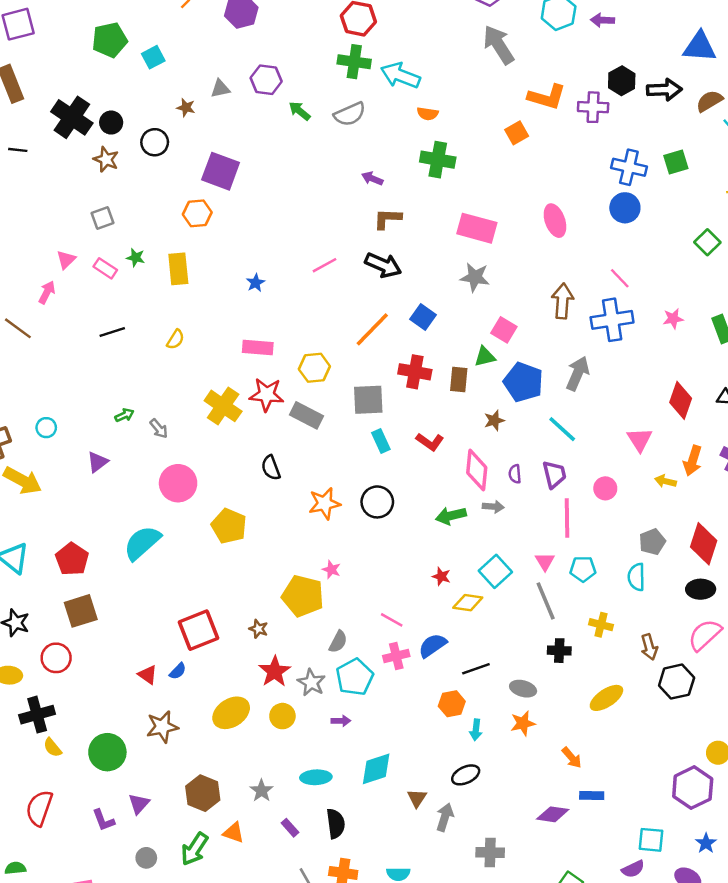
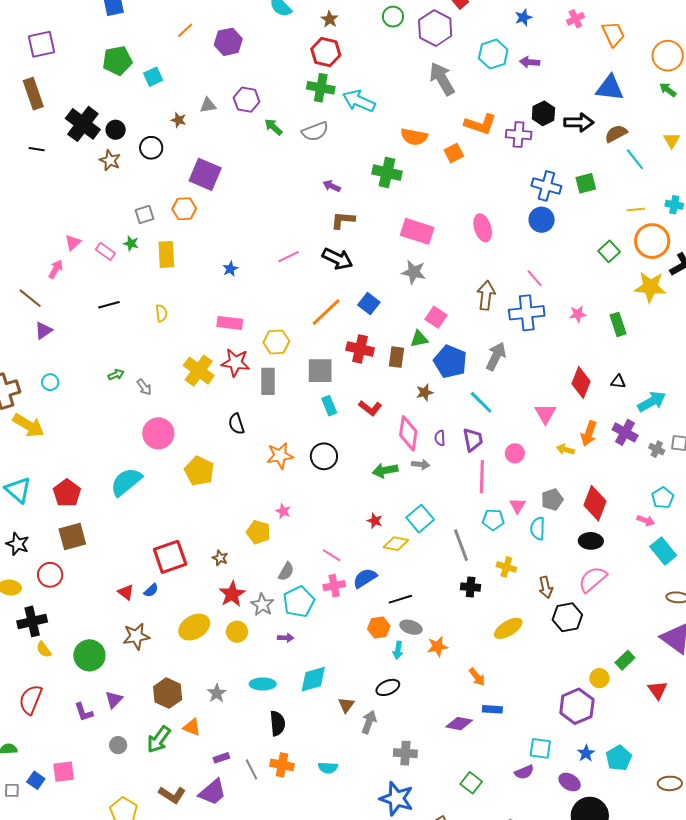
orange semicircle: (428, 114) -> (414, 137), moved, size x1.5
gray square: (103, 218) -> (145, 214), moved
yellow semicircle: (175, 339) -> (161, 313), turned -42
gray rectangle: (307, 415) -> (268, 381), turned 60
purple triangle: (98, 462) -> (44, 330), moved
pink triangle: (545, 561) -> (518, 506), moved
yellow pentagon: (303, 596) -> (258, 532), size x0.7
gray ellipse: (523, 689) -> (411, 627), moved
purple rectangle: (290, 828) -> (221, 758), moved, turned -70

